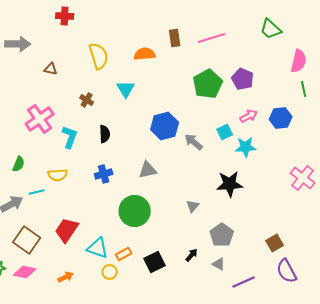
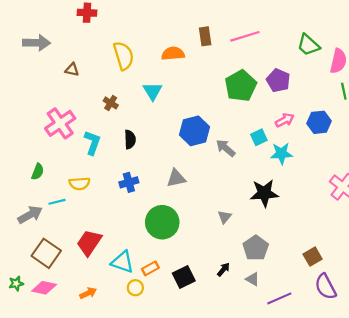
green trapezoid: (271, 29) -> (308, 45), moved

